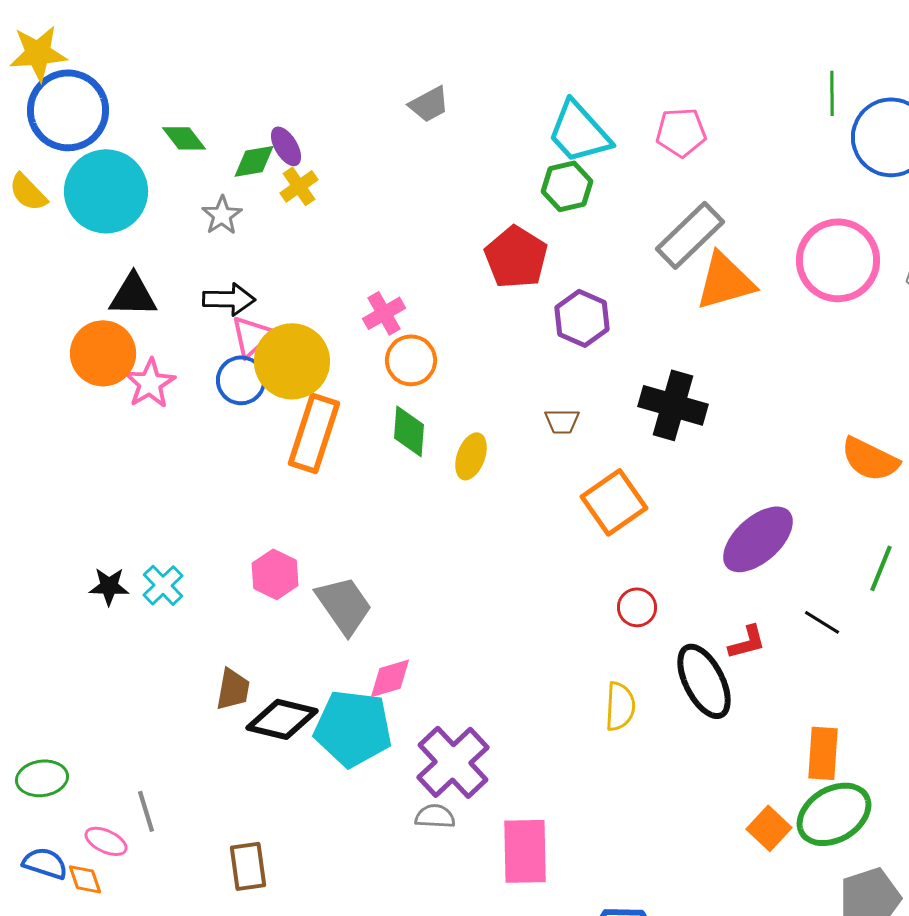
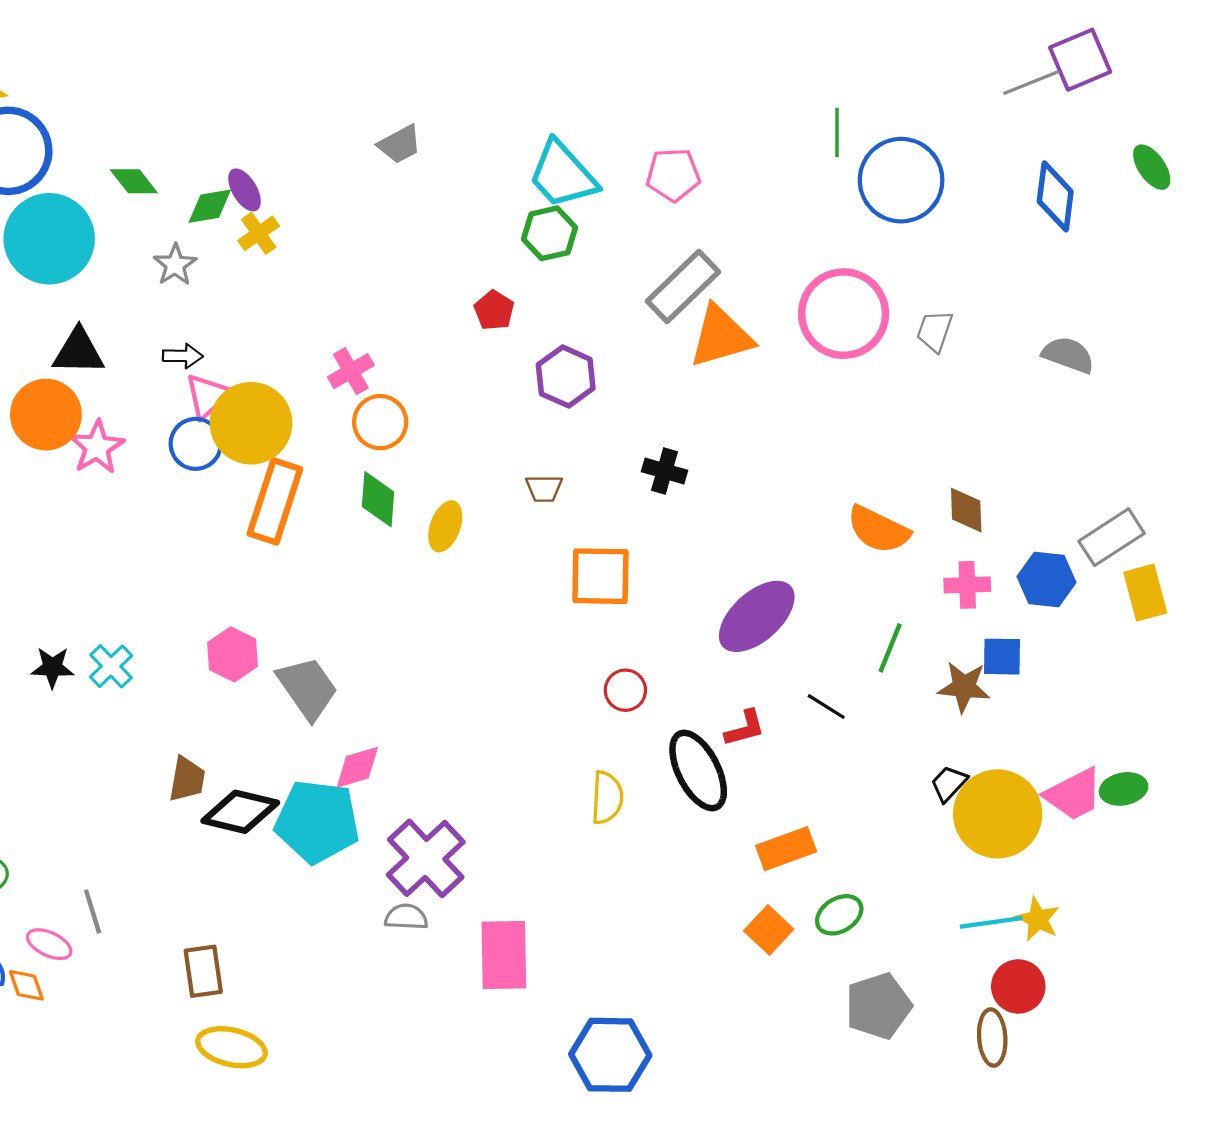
red pentagon: (516, 257) -> (494, 310), size x0.6
black arrow: (229, 299) -> (183, 356), size x0.7
black cross: (673, 405) -> (664, 471), size x0.6
orange square: (614, 502) -> (600, 576), turned 36
orange rectangle: (823, 753) -> (786, 849), moved, turned 66
green ellipse: (834, 814) -> (839, 915), size x0.6

